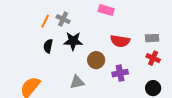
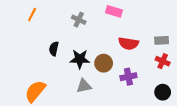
gray cross: (63, 19) -> (79, 20), moved
orange line: (45, 21) -> (32, 14), moved
black star: (73, 41) -> (80, 59), moved

